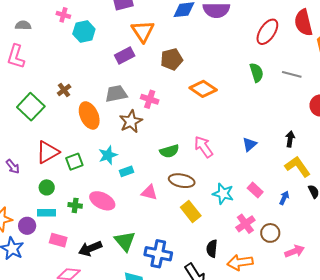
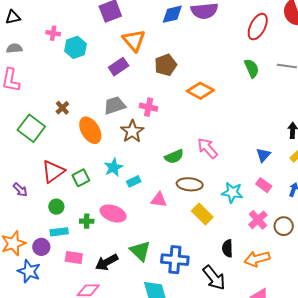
blue triangle: (250, 144) -> (263, 155), moved

